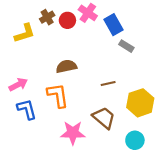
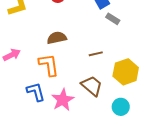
blue L-shape: (27, 109) -> (36, 92), moved
pink star: (73, 133) -> (63, 100), turned -30

